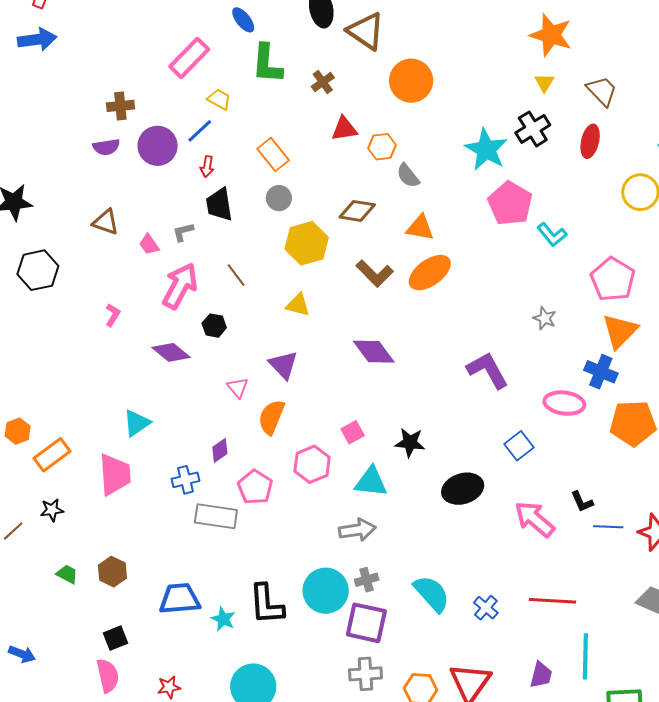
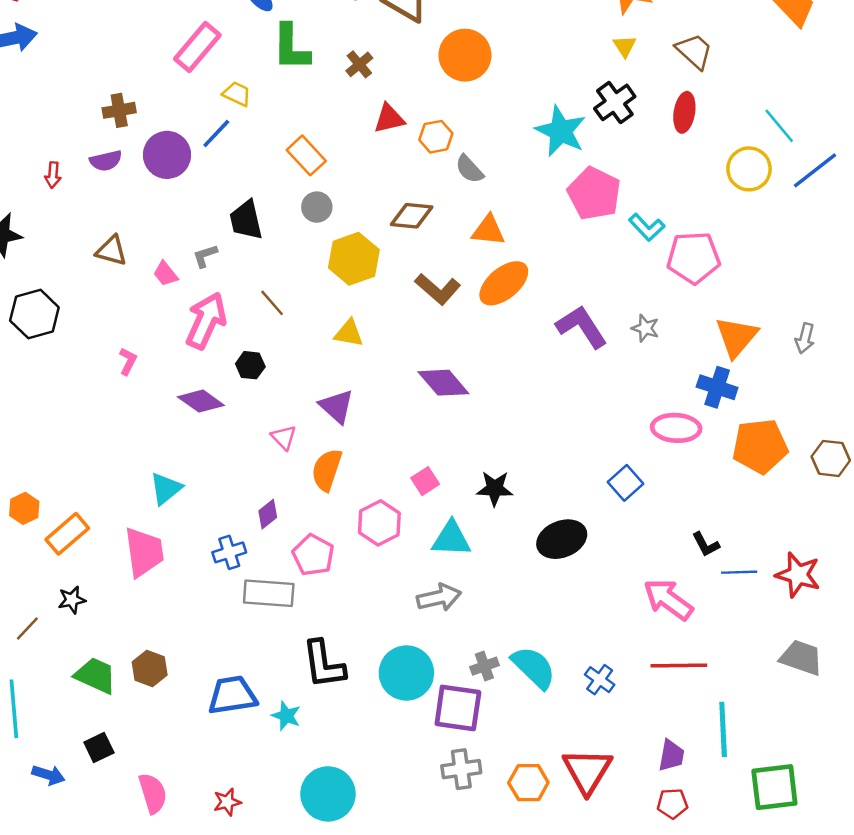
red arrow: (207, 167) -> (53, 175), moved
pink pentagon: (613, 279) -> (693, 258), moved, turned -30
purple L-shape: (488, 370) -> (582, 327), moved
pink arrow: (535, 519) -> (668, 599), moved
green trapezoid: (67, 574) -> (96, 676), size x1.6
gray cross: (367, 580) -> (484, 666), moved
black L-shape: (266, 604) -> (324, 664), moved
black square: (115, 638) -> (99, 748), moved

